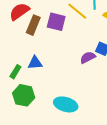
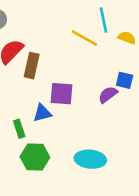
purple square: (56, 22) -> (62, 94), moved
green rectangle: (15, 72) -> (19, 129), turned -40

